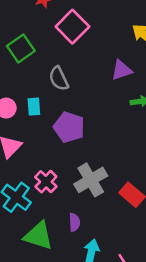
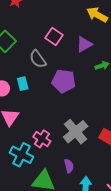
pink square: (72, 27) -> (54, 36), moved, size x0.7
purple pentagon: (69, 127) -> (64, 81), moved

